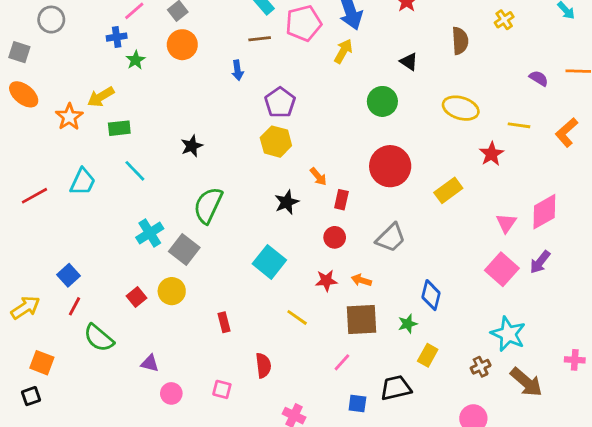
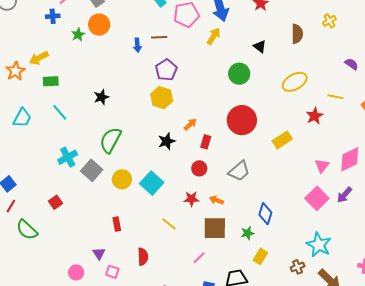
brown line: (260, 39) -> (159, 37), moved
green star: (136, 60) -> (78, 35), moved
yellow ellipse: (461, 108) -> (295, 82), turned -50
orange arrow: (318, 177) -> (190, 124), turned -96
yellow circle: (172, 291) -> (122, 179), moved
purple triangle: (150, 363) -> (99, 254), moved, turned 40

